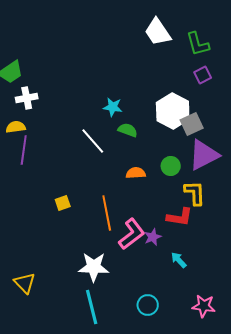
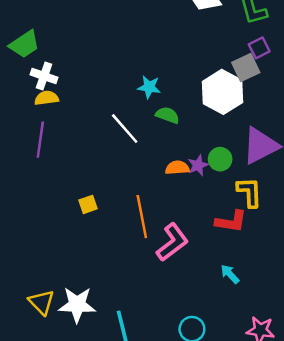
white cross: (27, 98) -> (44, 76), turned 30
gray square: (192, 124) -> (246, 67), moved
yellow semicircle: (16, 127) -> (46, 98), moved
purple star: (153, 237) -> (198, 165), moved
white star: (94, 267) -> (77, 305), moved

